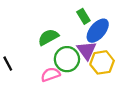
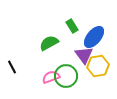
green rectangle: (83, 16) -> (72, 26), moved
green circle: (67, 59) -> (66, 76), moved

